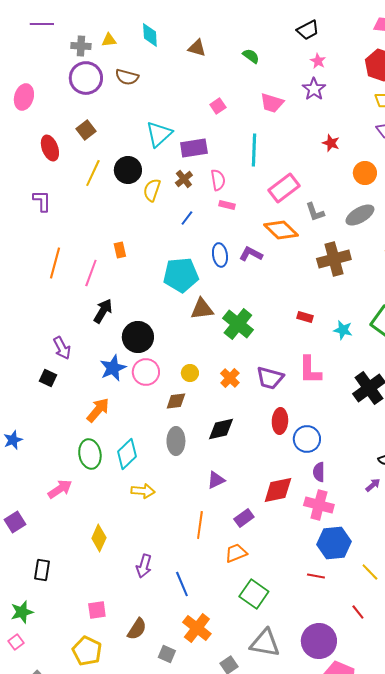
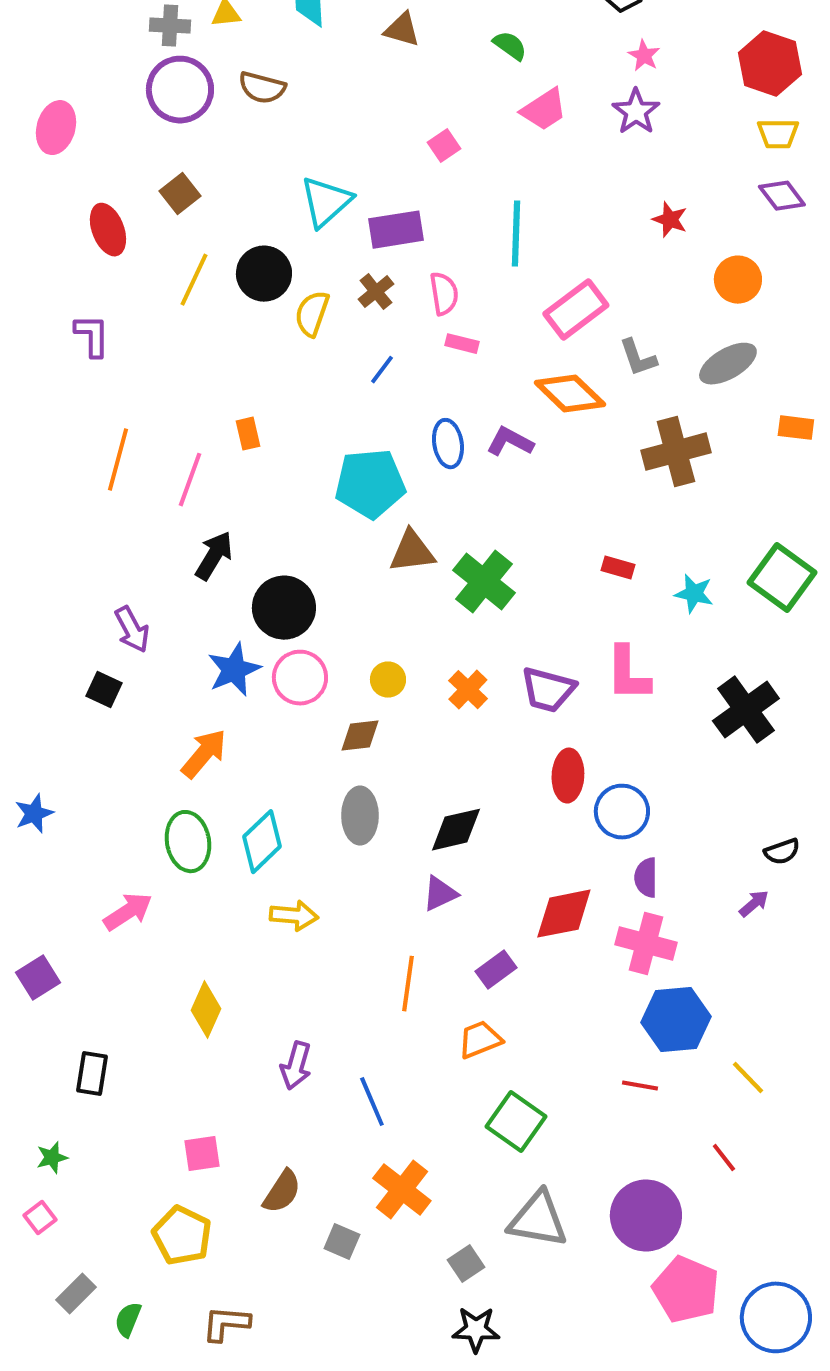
pink trapezoid: (272, 103) -> (544, 110), moved, turned -50
black diamond: (221, 429) -> (456, 830), moved
green star: (22, 612) -> (52, 1157), size x0.7

